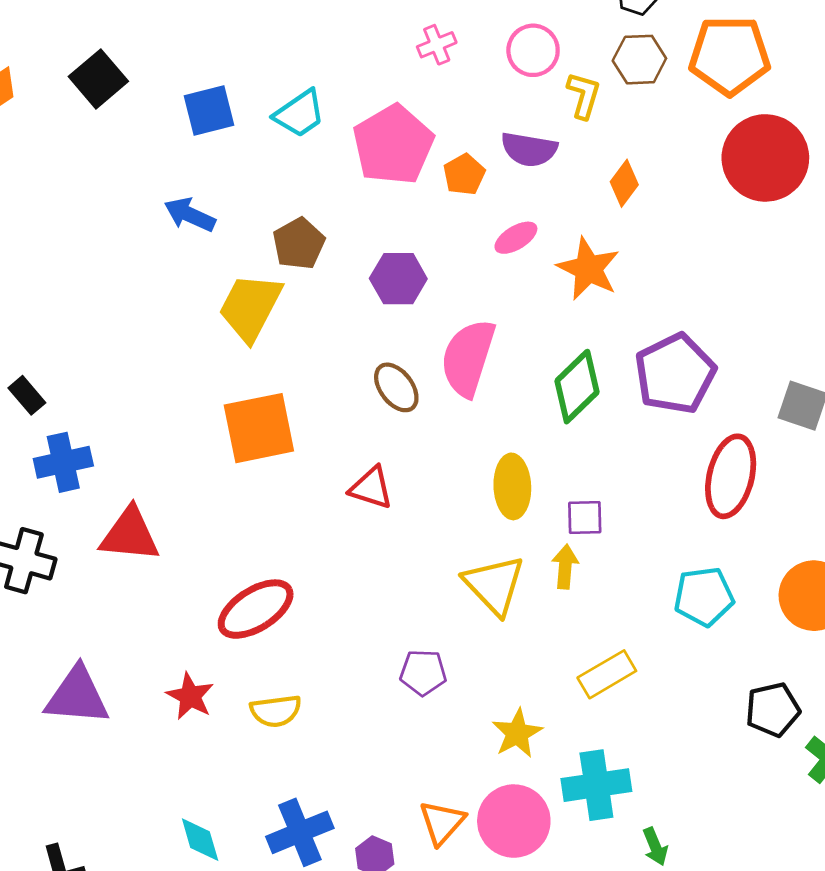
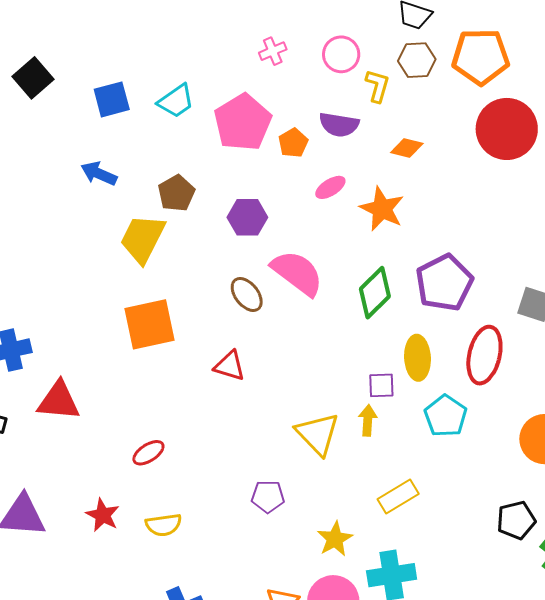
orange diamond: (624, 183) -> (407, 148), turned 68
pink semicircle: (468, 358) -> (297, 273), turned 110
yellow ellipse: (512, 486) -> (417, 358), moved
cyan pentagon: (704, 597) -> (446, 416), moved, turned -30
red ellipse: (256, 609) -> (148, 453), size x0.6

